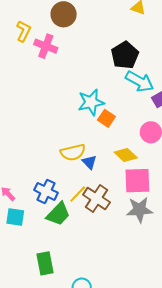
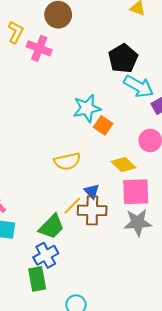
blue triangle: (89, 162) -> (92, 191), moved
blue cross: (46, 191) -> (46, 255), moved, turned 35
brown cross: (96, 199) -> (92, 210), turned -32

